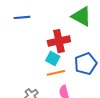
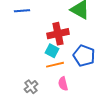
blue pentagon: (86, 64) -> (84, 56), turned -30

